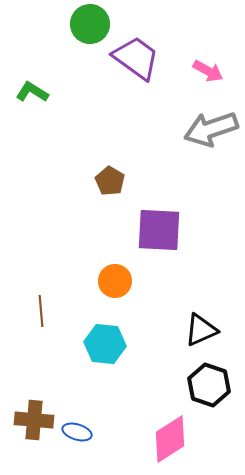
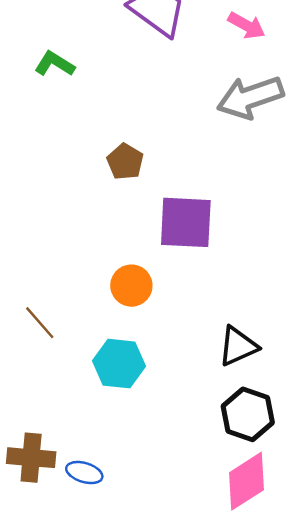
green L-shape: (32, 92) -> (55, 64), moved
brown line: (41, 311) -> (40, 323), turned -36
pink diamond: (170, 439) -> (247, 481), moved

